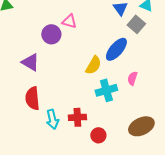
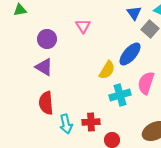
pink triangle: (69, 21) -> (83, 26), turned 42
purple circle: (51, 34) -> (47, 39), moved
pink semicircle: (132, 78) -> (146, 83), size x1.6

